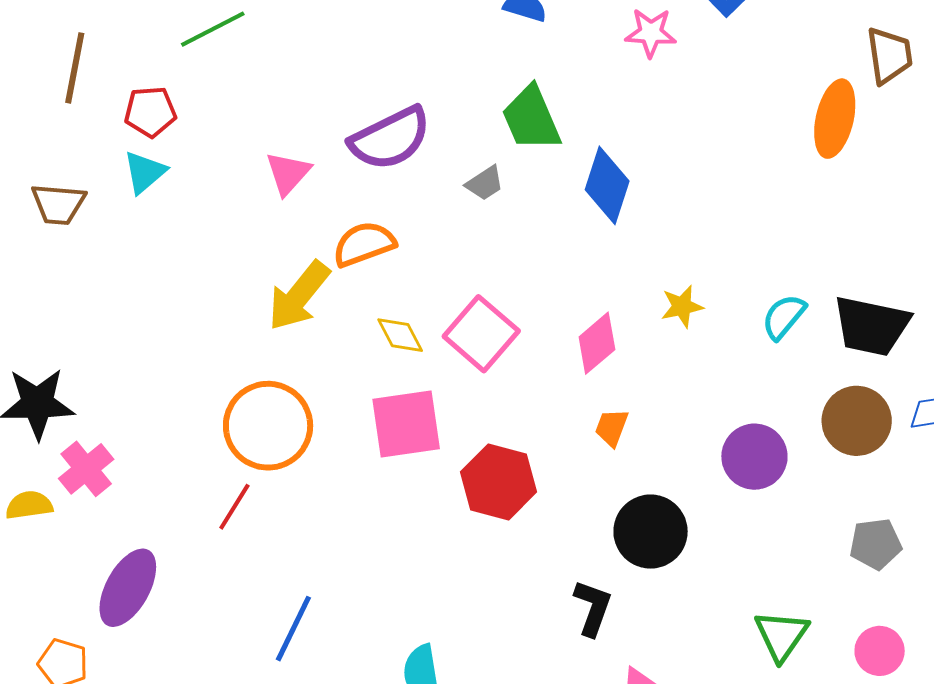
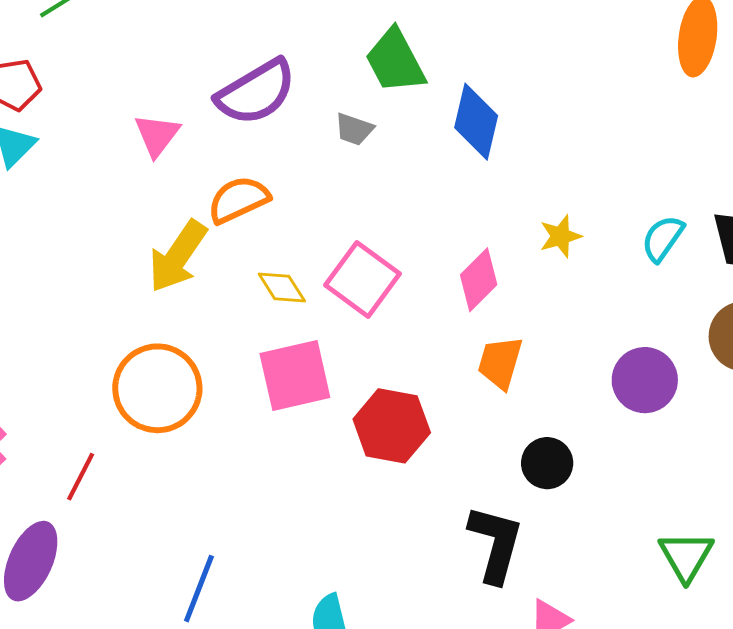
gray trapezoid: (485, 183) -> (354, 129), turned 57
orange trapezoid: (612, 428) -> (500, 363), size x1.4
red line: (234, 507) -> (81, 477), moved
black circle: (651, 532) -> (547, 463), size x0.7
black L-shape: (593, 608) -> (496, 544), size x1.4

